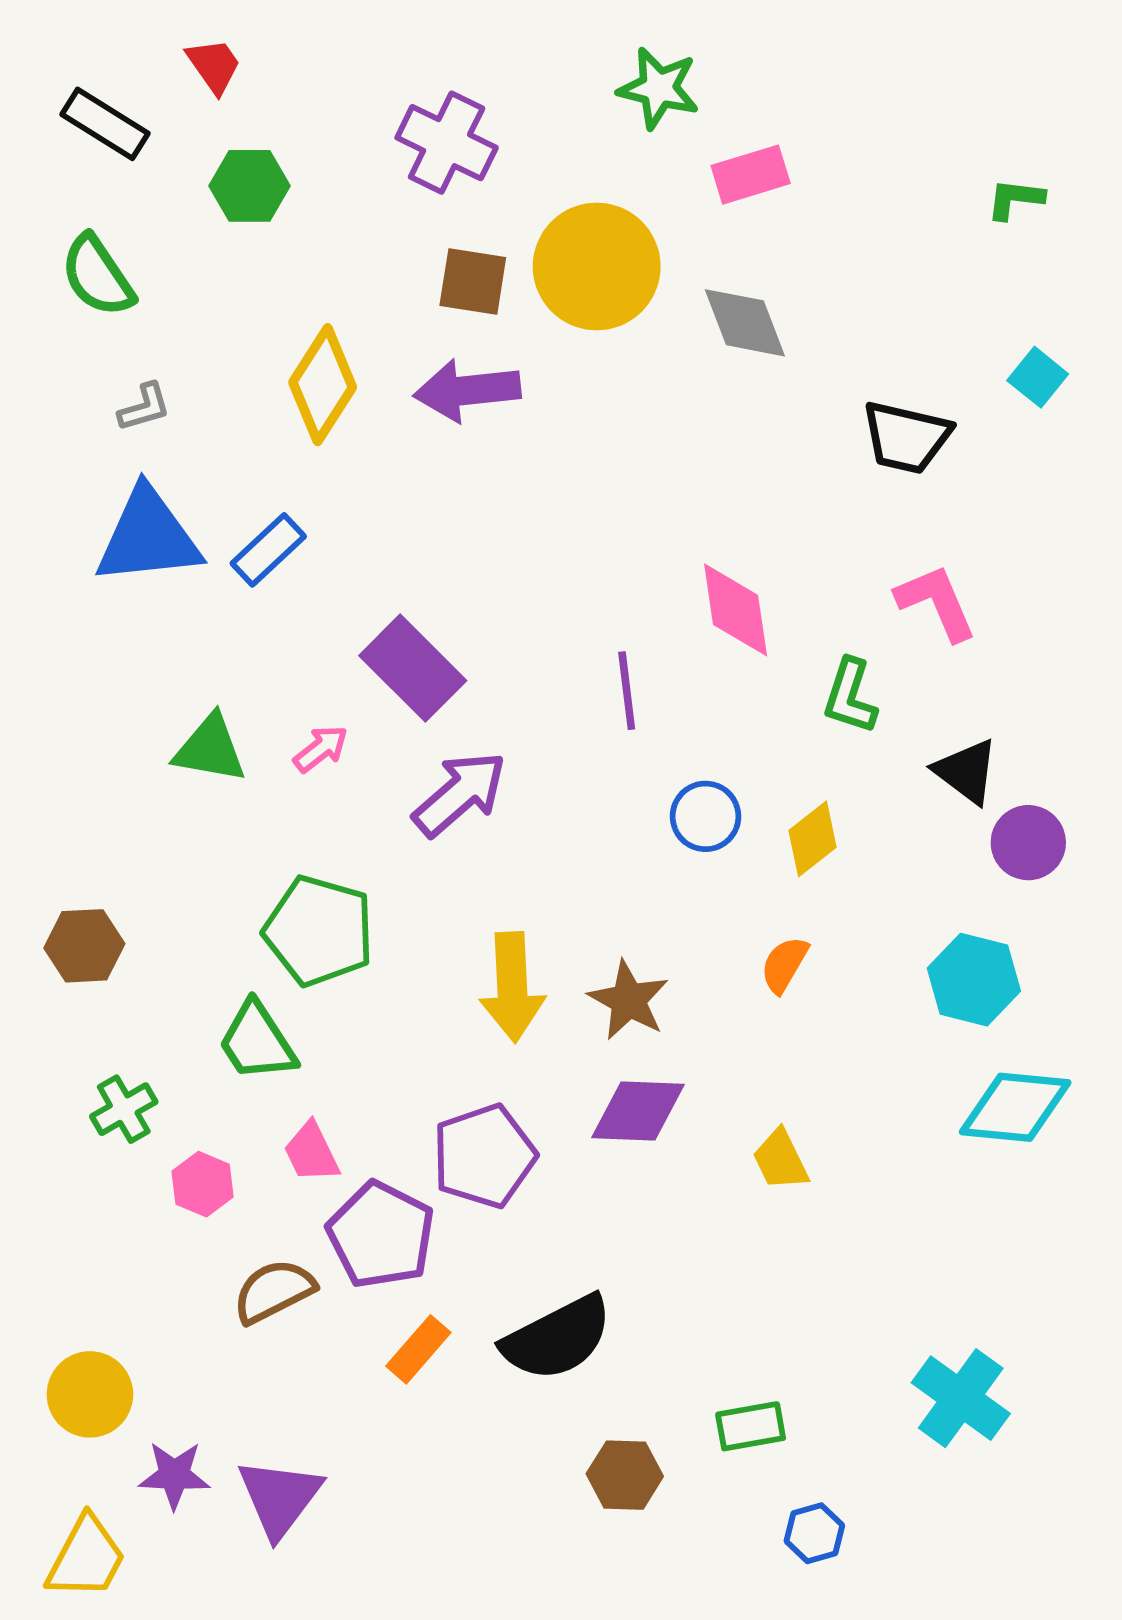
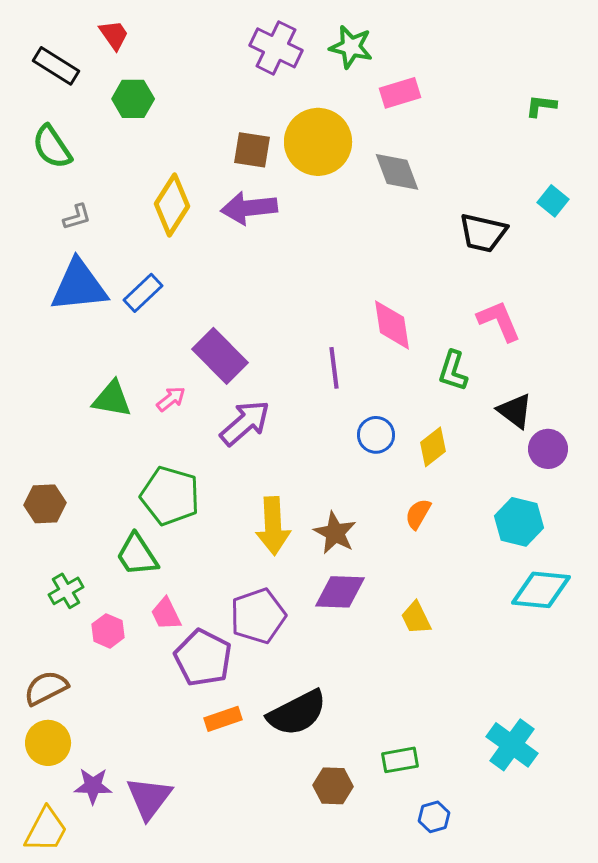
purple cross: (447, 143) -> (276, 48), moved
brown semicircle: (274, 1291) -> (46, 688), moved
orange rectangle: (418, 1349) -> (223, 719), turned 30

